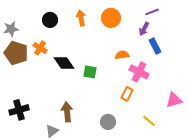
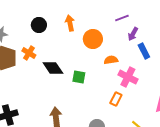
purple line: (152, 12) -> (122, 18), moved
orange circle: (111, 18) -> (93, 39), moved

